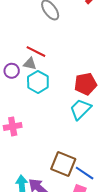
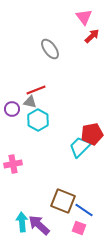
red line: (36, 52) -> (36, 90), turned -48
red pentagon: (86, 84) -> (92, 134), moved

